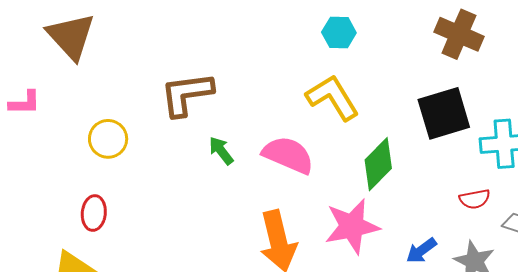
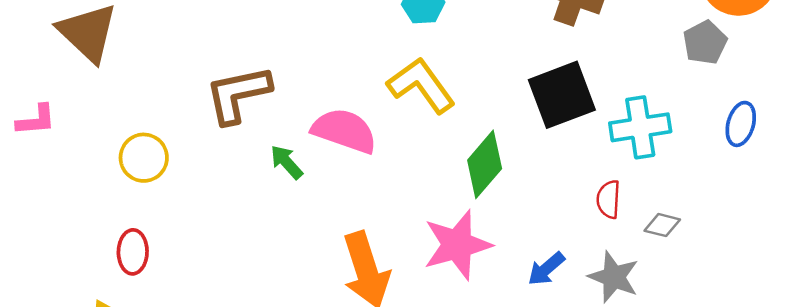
pink semicircle: (288, 155) -> (344, 131), moved
red semicircle: (475, 199) -> (608, 199), turned 108

